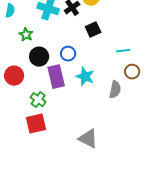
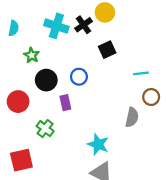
purple rectangle: (56, 77) -> (65, 103), size x0.6
cyan star: (85, 77) -> (98, 144), moved
red square: (36, 124) -> (21, 160), moved

